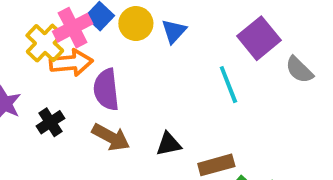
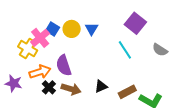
orange arrow: (71, 63) -> (40, 72), moved
gray semicircle: (299, 70) -> (160, 50), moved
black cross: (50, 122) -> (49, 87), moved

